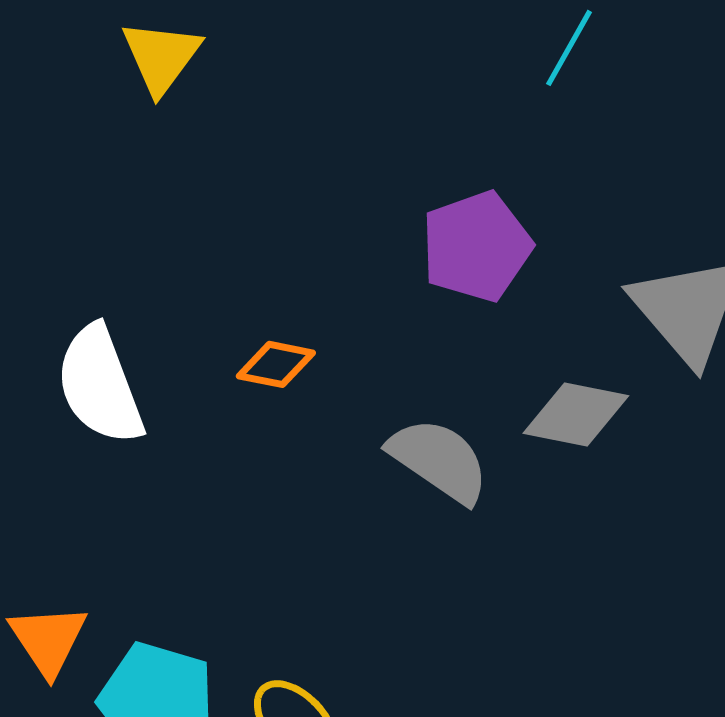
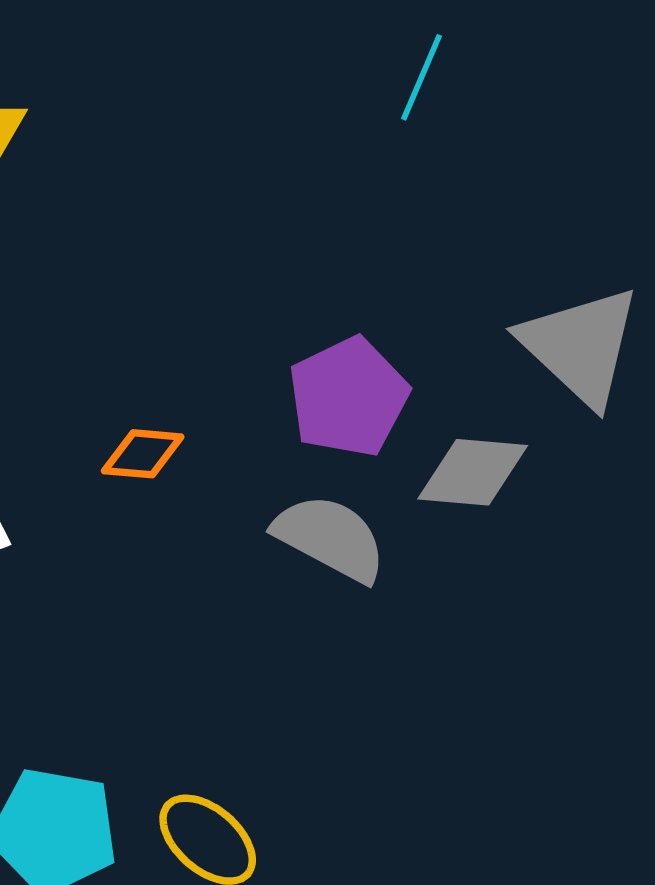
purple pentagon: (476, 246) -> (348, 397), moved

